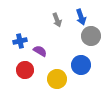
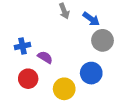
blue arrow: (81, 17) -> (91, 19), turned -35
gray arrow: (57, 20) -> (64, 11), moved

